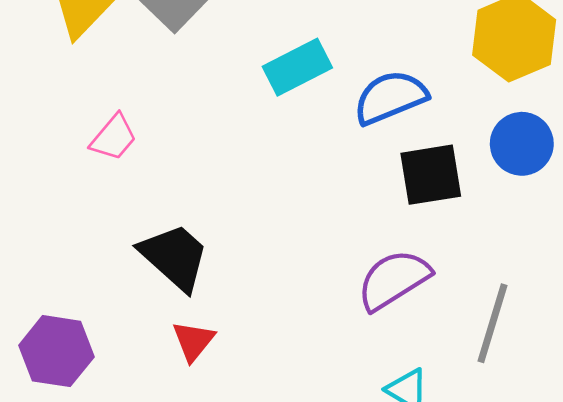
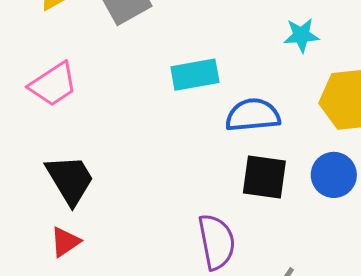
pink trapezoid: (114, 137) -> (53, 84), size x1.4
purple semicircle: (394, 280) -> (217, 242), turned 94

